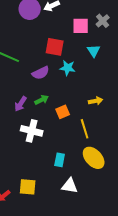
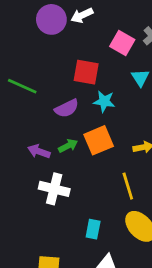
pink square: (81, 26) -> (122, 43), turned 30
purple arrow: (21, 104) -> (39, 151), turned 77
orange square: (63, 112) -> (99, 140), moved, size x1.5

